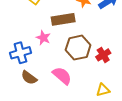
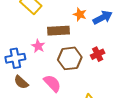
red cross: (103, 55) -> (98, 54), moved

